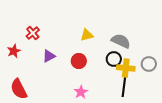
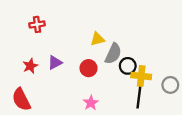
red cross: (33, 33) -> (37, 24), moved, turned 32
gray semicircle: (121, 41) -> (113, 54), moved, turned 90
red star: (14, 51) -> (30, 66), moved
gray circle: (149, 64) -> (170, 85), moved

